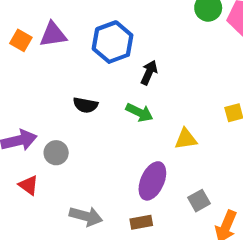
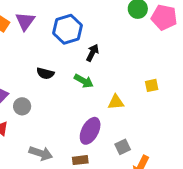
purple triangle: (53, 35) -> (25, 21), turned -50

